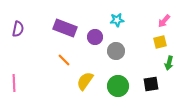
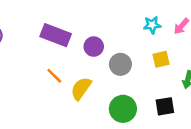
cyan star: (117, 20) -> (152, 25), moved
yellow square: (160, 42) -> (161, 59), moved
yellow semicircle: (85, 81) -> (81, 88), moved

